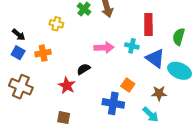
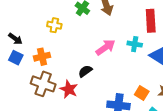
pink arrow: (104, 48) -> (105, 47), turned -30
orange square: (128, 85) -> (142, 93), moved
brown cross: (21, 87) -> (43, 84), moved

